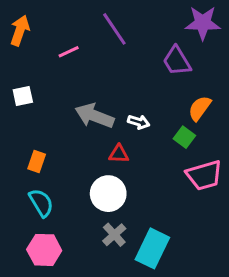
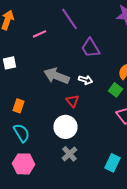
purple trapezoid: (177, 61) -> (90, 48), moved
red triangle: (119, 154) -> (72, 101), turned 48
cyan rectangle: (152, 248) -> (112, 163), moved, size x0.7

